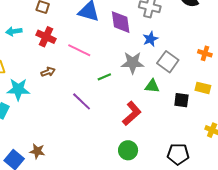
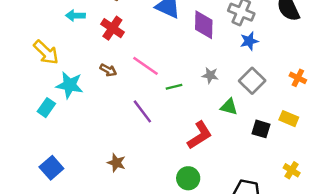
blue star: (150, 39) -> (249, 41), moved
pink line: (79, 50) -> (145, 66), moved
gray star: (133, 63) -> (210, 75), size x0.6
brown arrow: (48, 72) -> (108, 70), turned 40
brown star: (37, 151) -> (116, 163), moved

